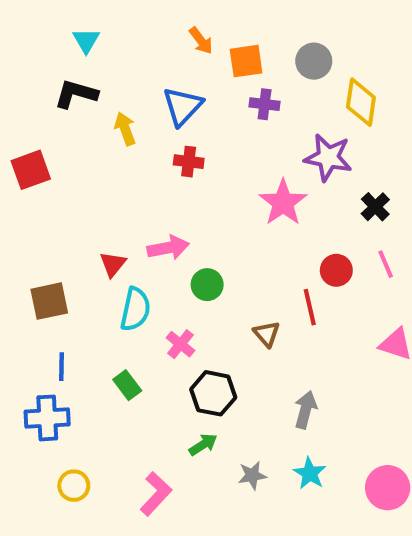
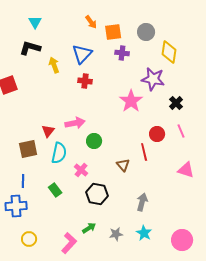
brown square: (49, 301) -> (28, 149), moved
green arrow: (203, 445) -> (89, 228), moved

